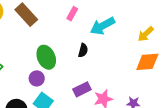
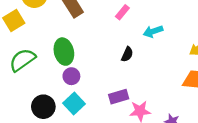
cyan arrow: (103, 26) -> (153, 31), size x0.7
green ellipse: (46, 57) -> (64, 52), moved

